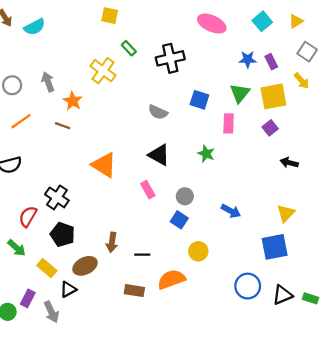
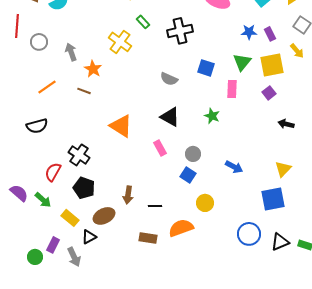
gray circle: (12, 85) -> (39, 42), moved

